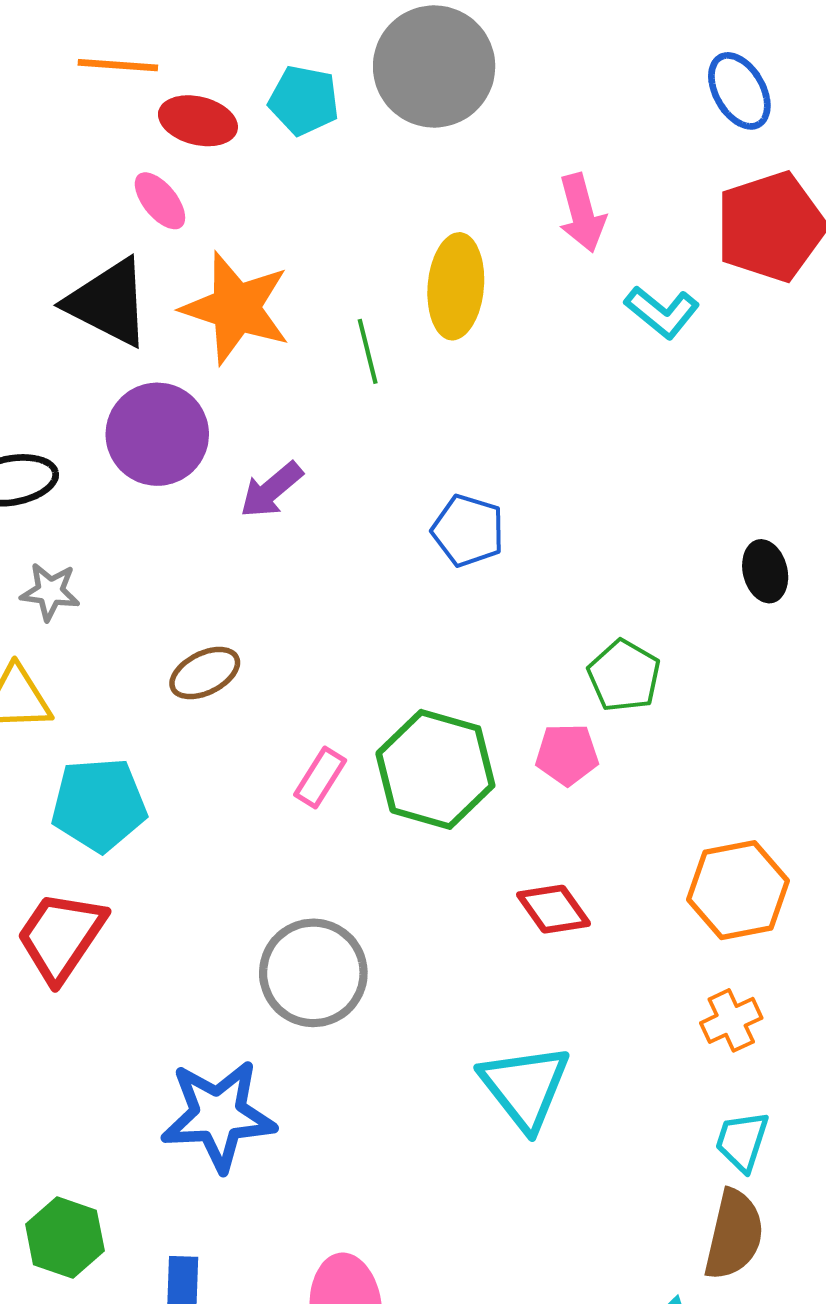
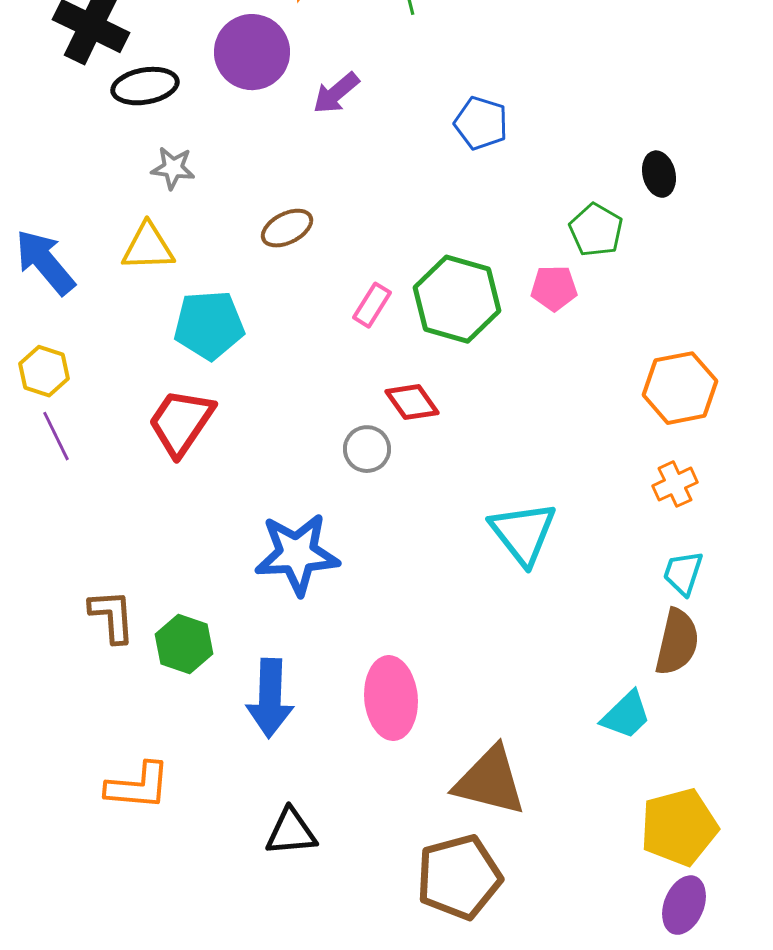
black ellipse: (765, 571) -> (659, 174), moved
red diamond: (553, 909) -> (412, 402), moved
gray circle: (313, 973) -> (367, 449), size x0.6

